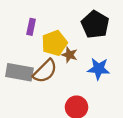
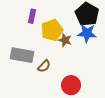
blue star: (99, 69) -> (87, 33), moved
brown semicircle: (45, 71) -> (44, 66), moved, size x0.6

